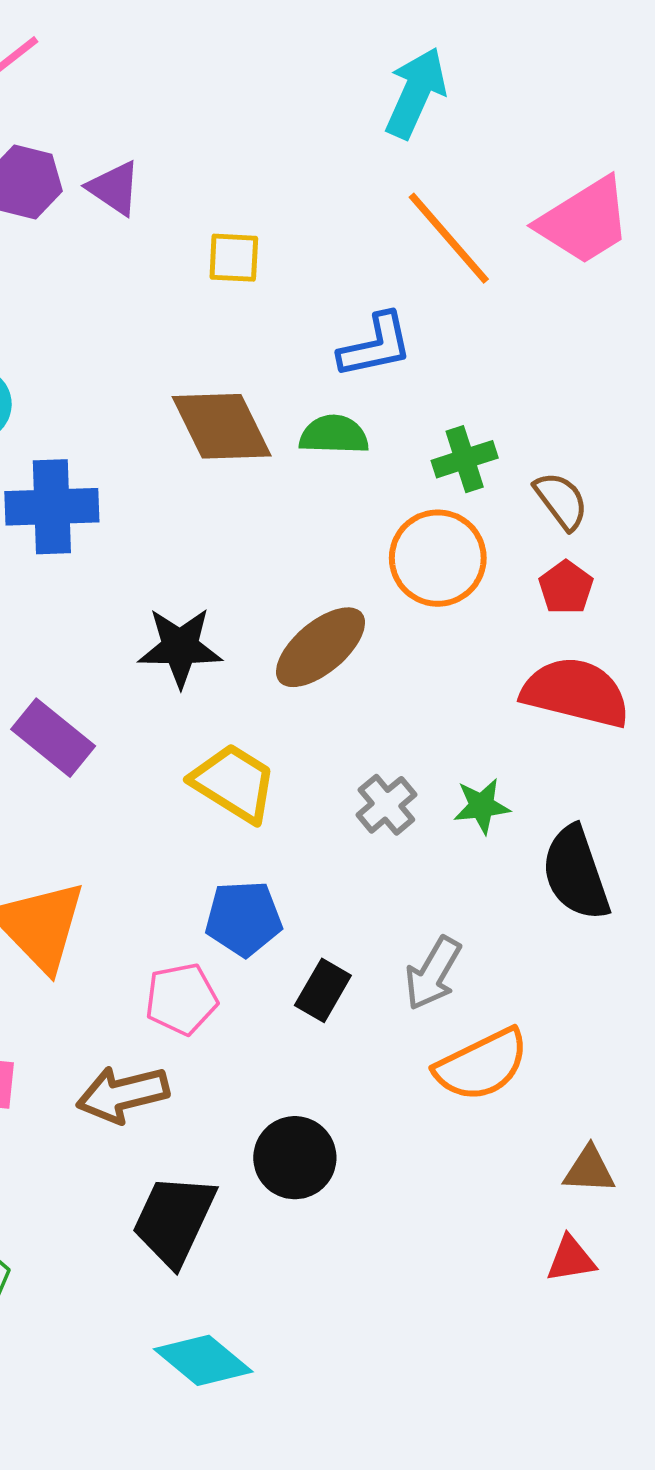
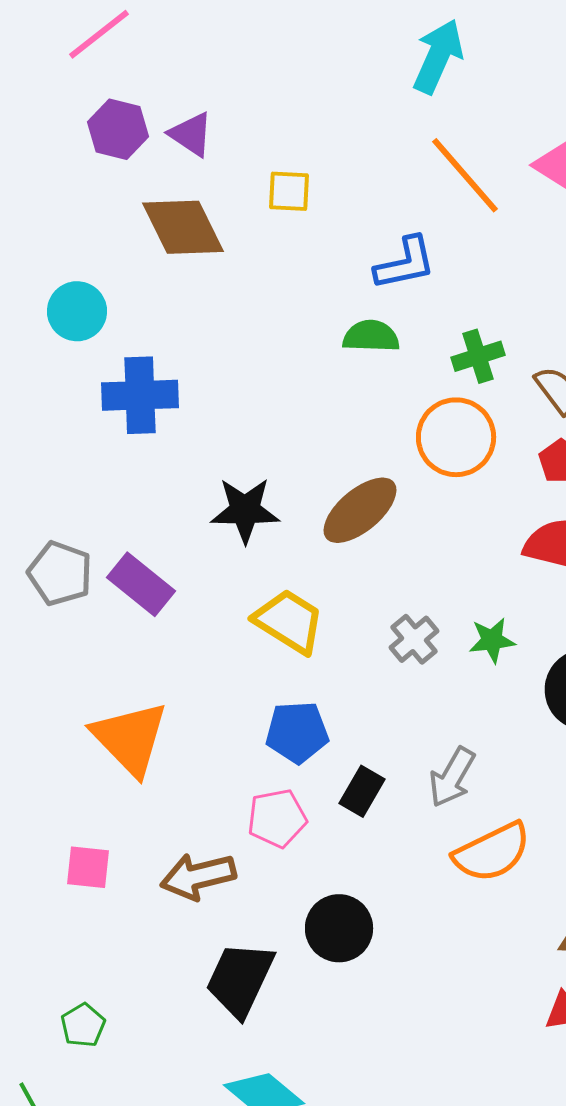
brown diamond: (222, 426) -> (183, 227), moved
pink pentagon: (181, 999) -> (277, 818), moved

